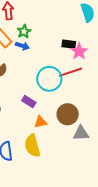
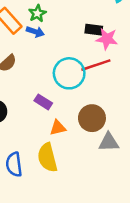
pink star: (79, 51) -> (107, 39), turned -30

